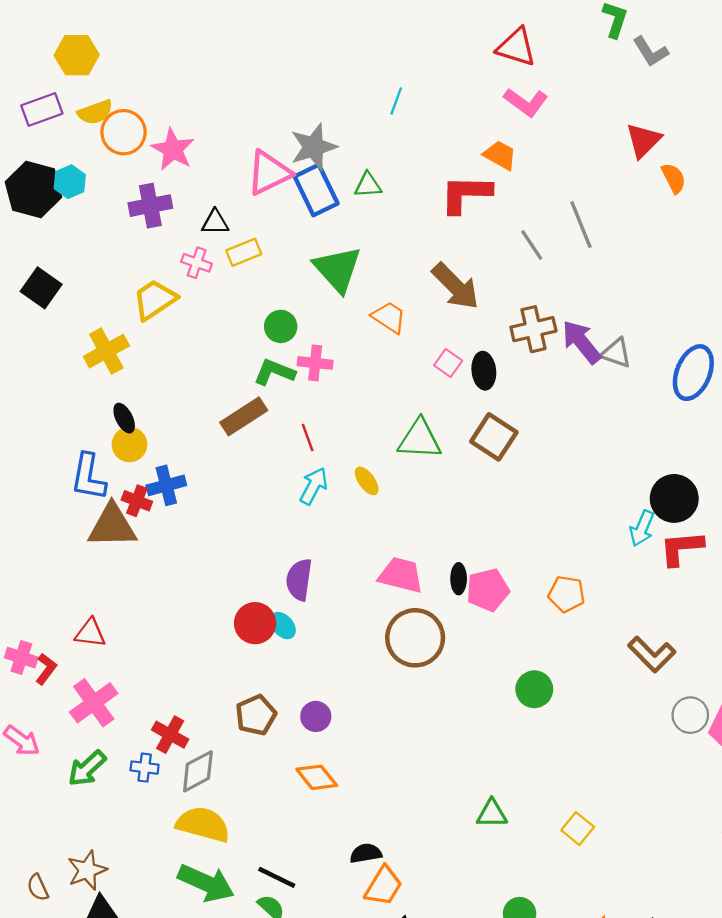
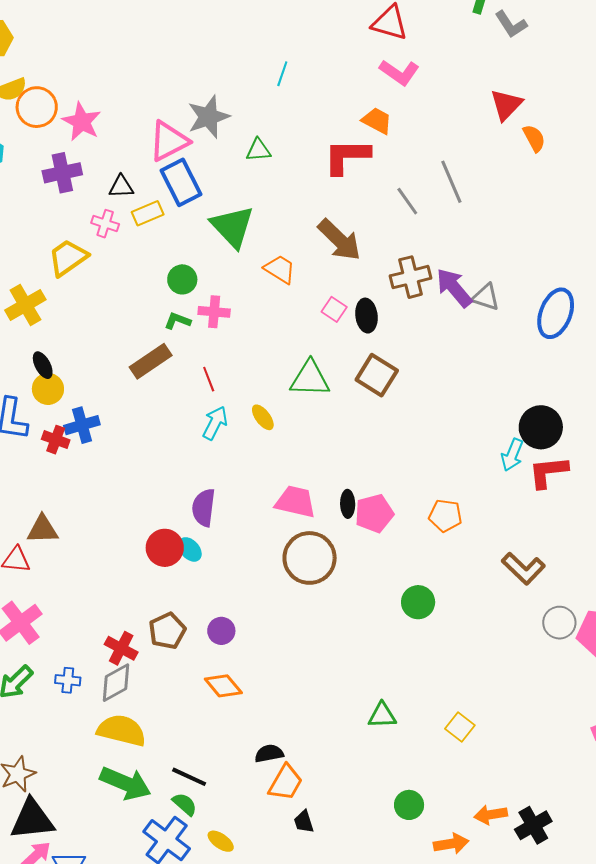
blue rectangle: (316, 190) -> (181, 182), moved
green L-shape: (274, 372) -> (177, 321), size x0.7
brown triangle: (112, 526) -> (43, 529), moved, size x0.7
red cross: (170, 735) -> (121, 648), moved

